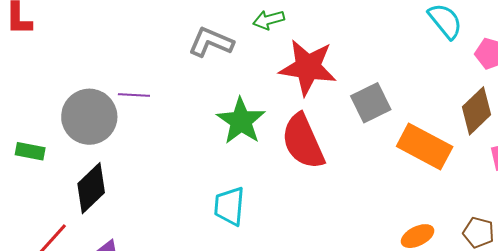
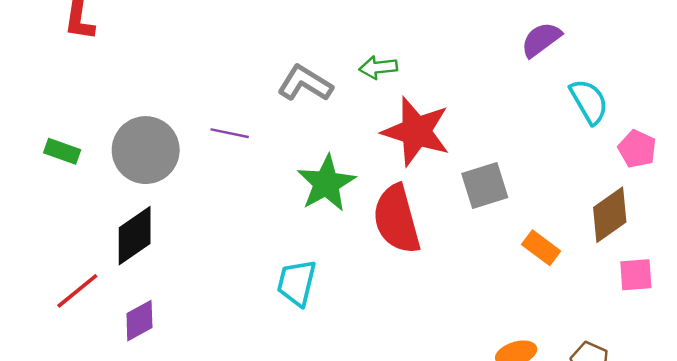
purple line: (134, 95) -> (230, 133), moved
orange rectangle: (425, 146) -> (541, 248), size x0.6
green rectangle: (30, 151) -> (62, 151), moved

